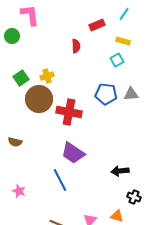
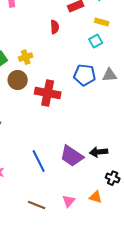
brown circle: (39, 99) -> (18, 80), size x0.7
purple trapezoid: (73, 153) -> (72, 156), moved

